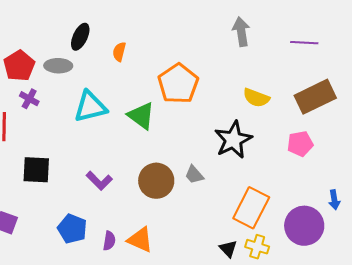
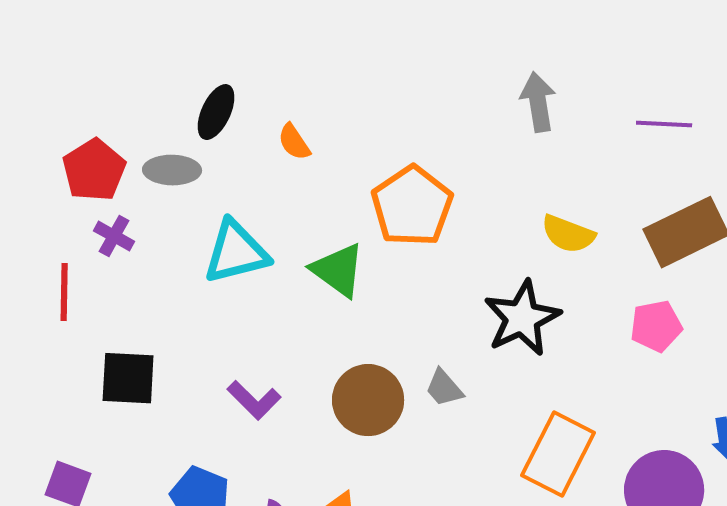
orange semicircle: (119, 52) -> (294, 142), turned -48

